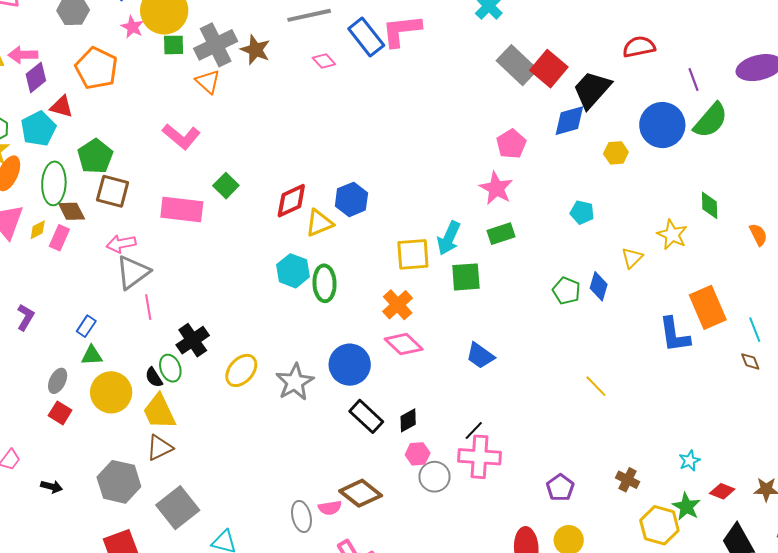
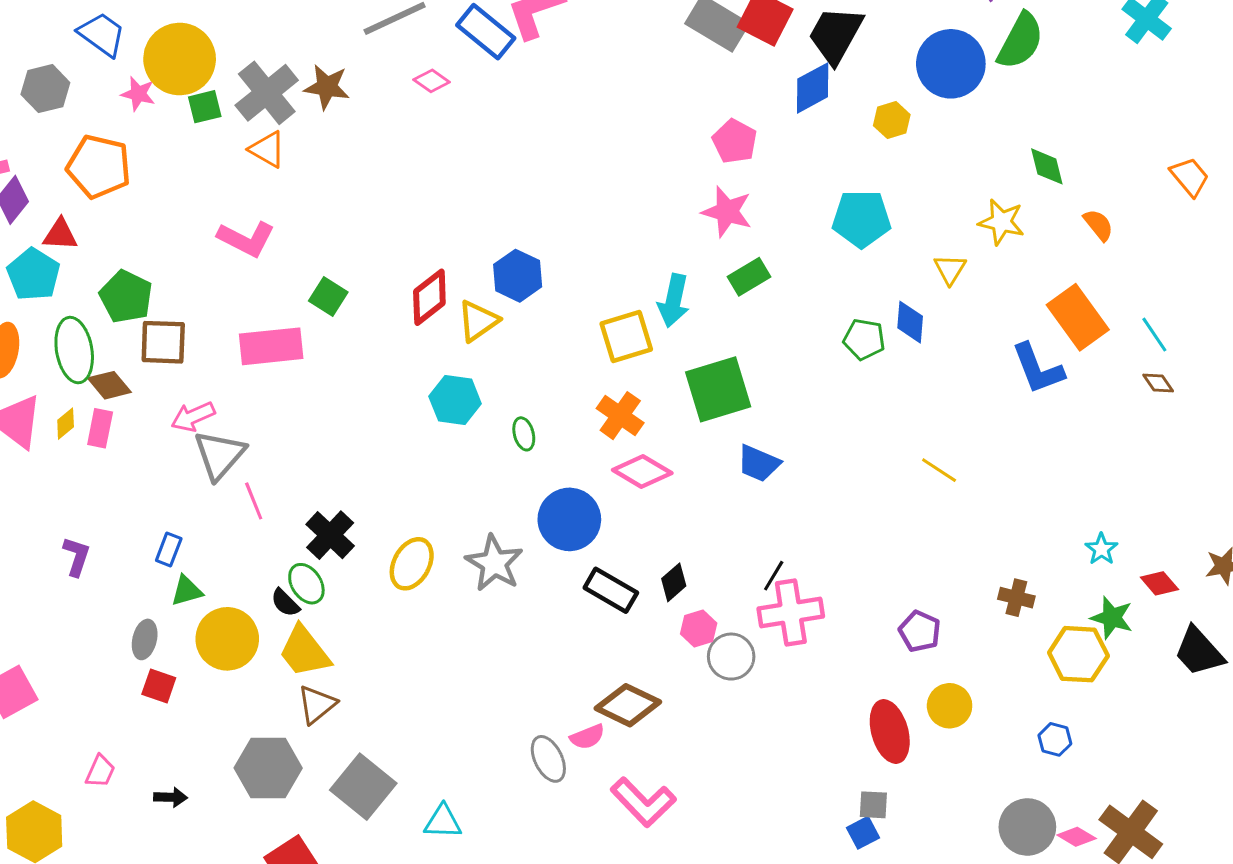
cyan pentagon: (582, 212) -> (861, 219), size x1.6
orange semicircle: (758, 235) -> (1098, 225), moved
green square: (466, 277) -> (718, 389), moved, size x1.4
green ellipse: (324, 283) -> (524, 434), moved, size x0.6
red diamond: (722, 491) -> (1159, 583), turned 40

